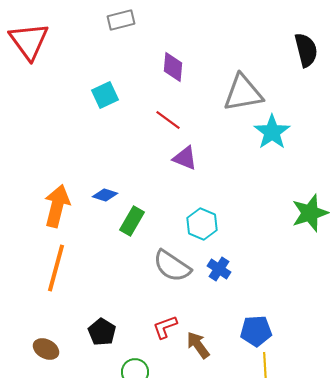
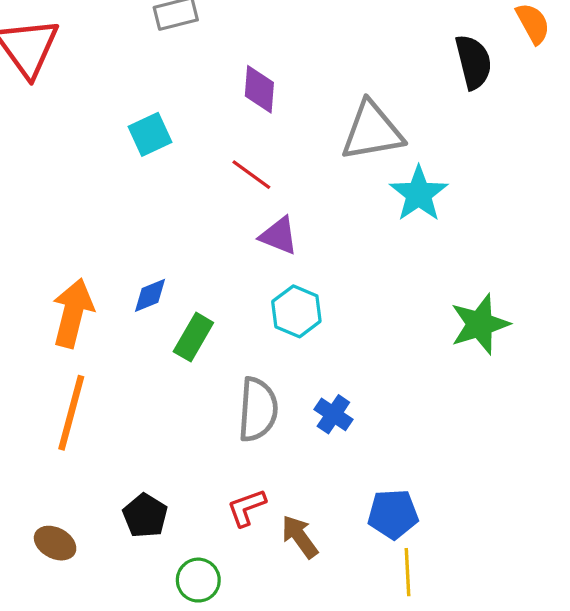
blue diamond: (105, 195) -> (150, 295), turned -40
cyan hexagon: (202, 224) -> (296, 311), moved
gray semicircle: (172, 266) -> (258, 410), turned -120

